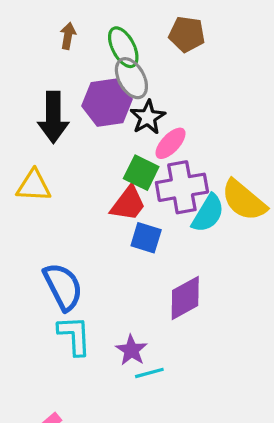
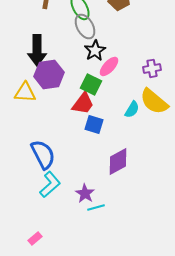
purple hexagon: (107, 103) -> (49, 74), moved
purple cross: (182, 187) -> (152, 68), moved, size x0.6
cyan semicircle: (208, 213) -> (132, 109), size x0.7
cyan L-shape: (74, 335) -> (50, 184), turned 52

